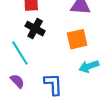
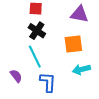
cyan line: (20, 53) -> (35, 57), moved

